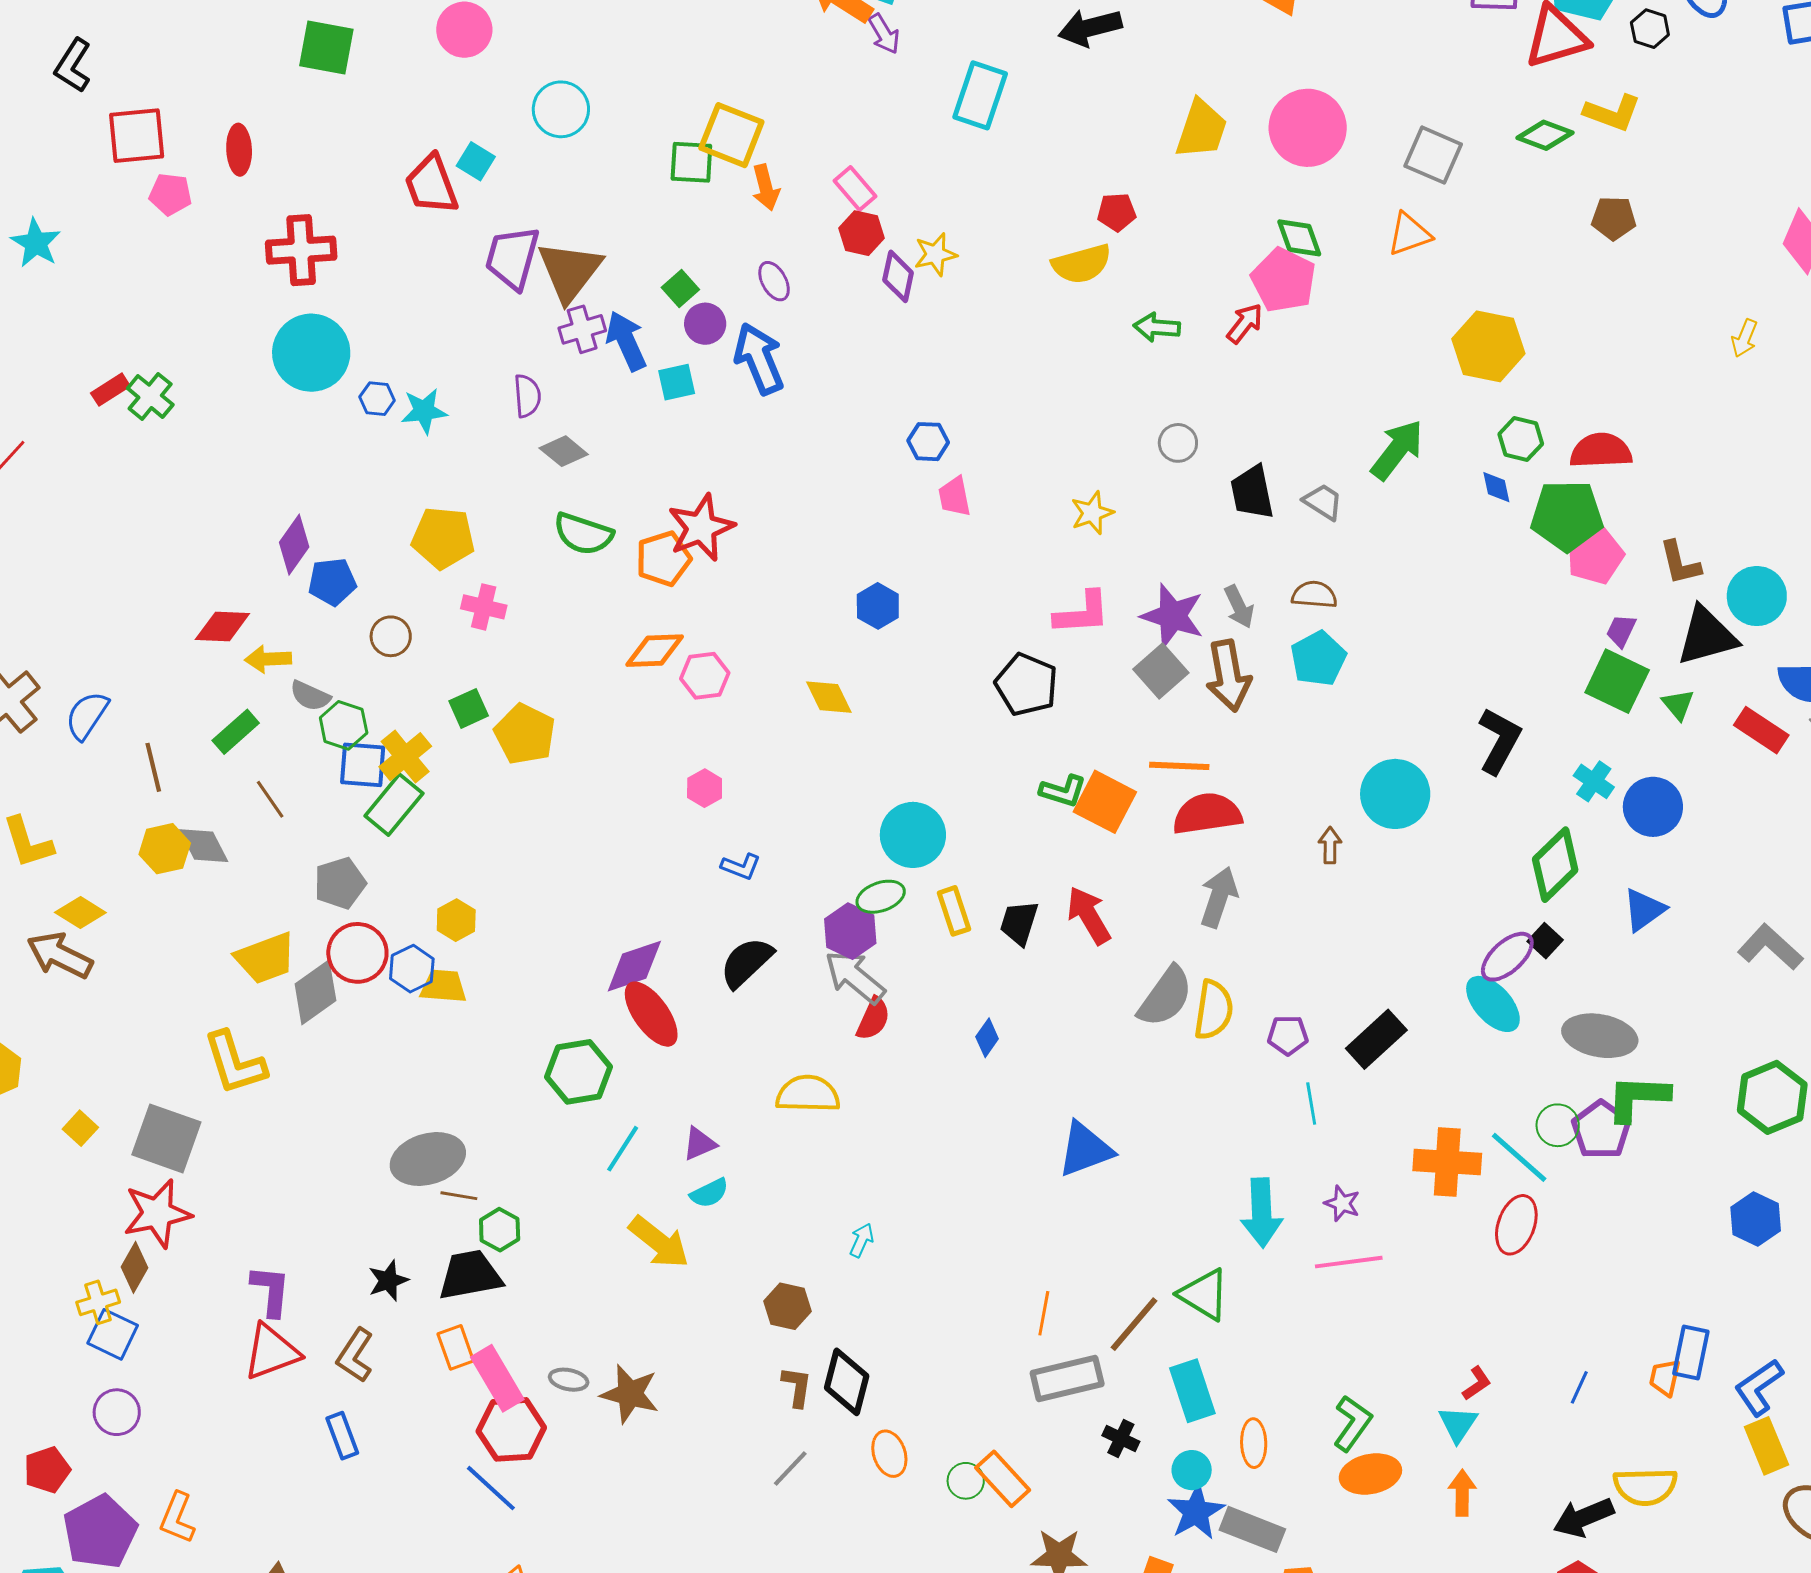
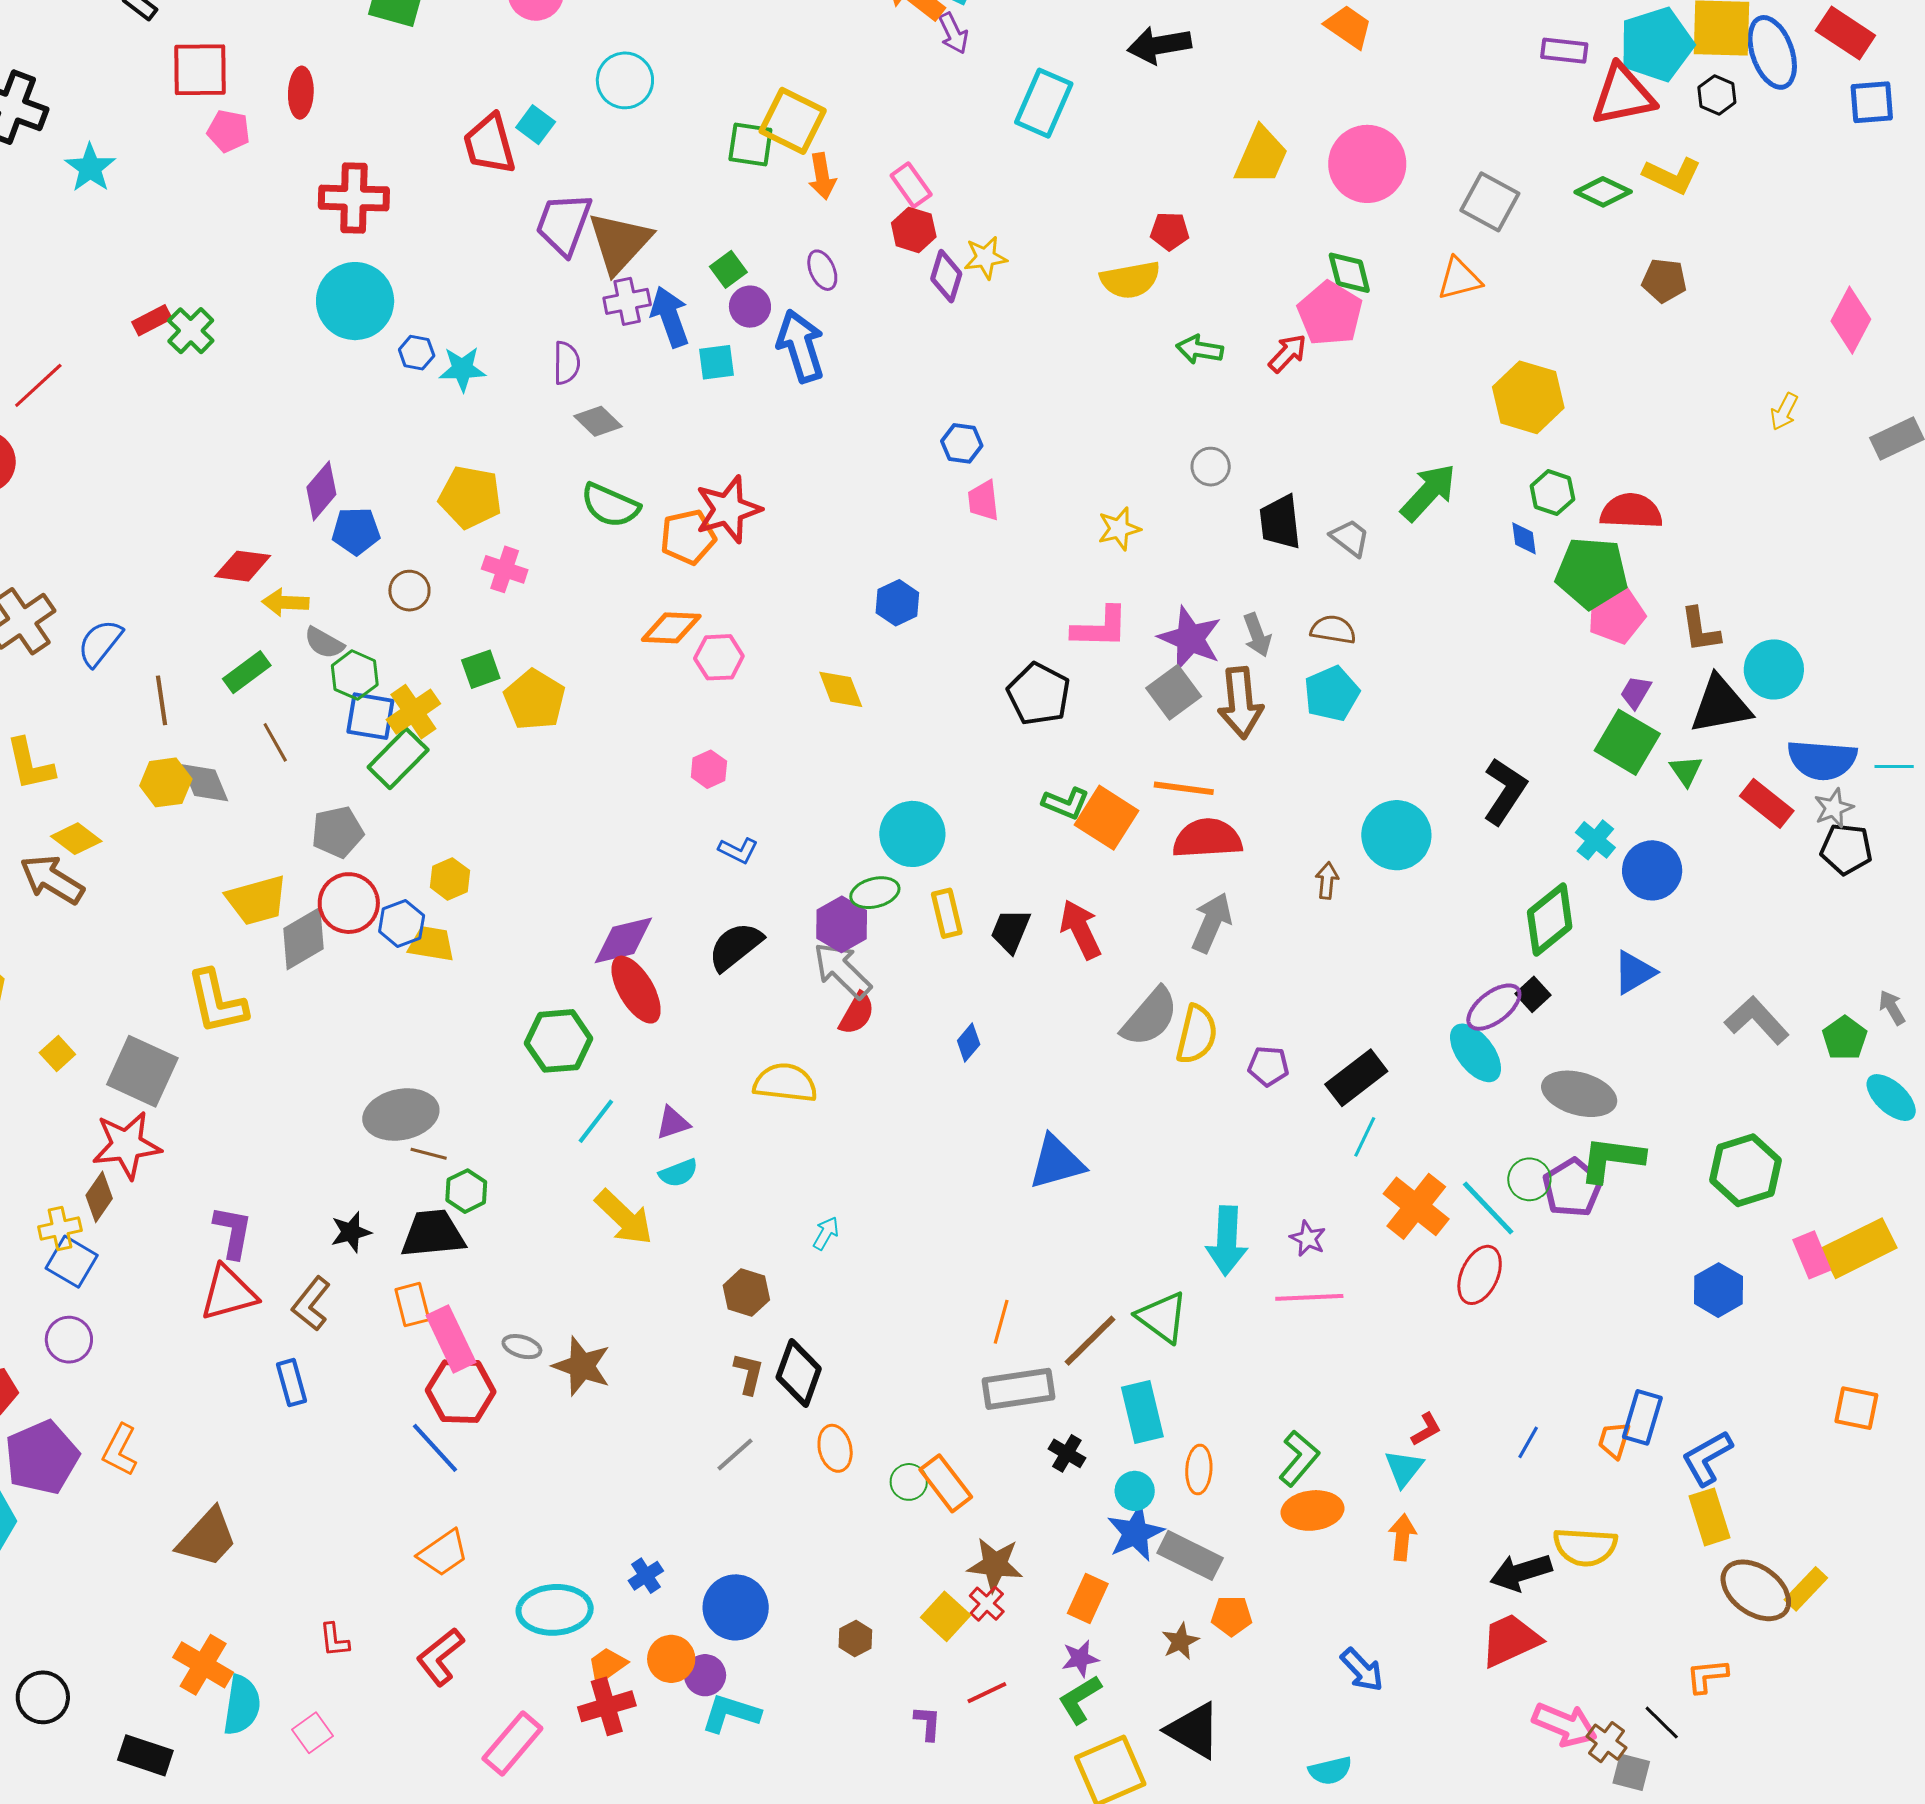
cyan line: (1311, 1104) -> (1365, 1137), moved, turned 30
orange cross: (1447, 1162) -> (1416, 1206), turned 30

